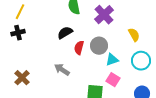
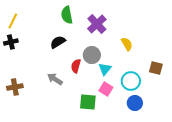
red semicircle: (79, 48) -> (76, 66), moved
cyan triangle: (112, 60) -> (105, 69), turned -32
cyan circle: (141, 61) -> (131, 81), moved
brown cross: (22, 78) -> (15, 87), turned 35

